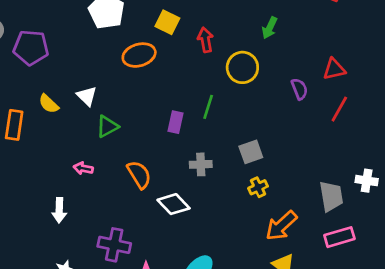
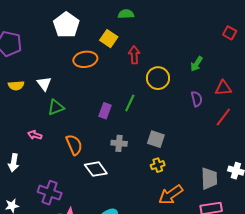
green arrow: (270, 28) -> (197, 64), moved
yellow semicircle: (49, 104) -> (16, 86), turned -56
gray square: (251, 152) -> (156, 139), turned 30

